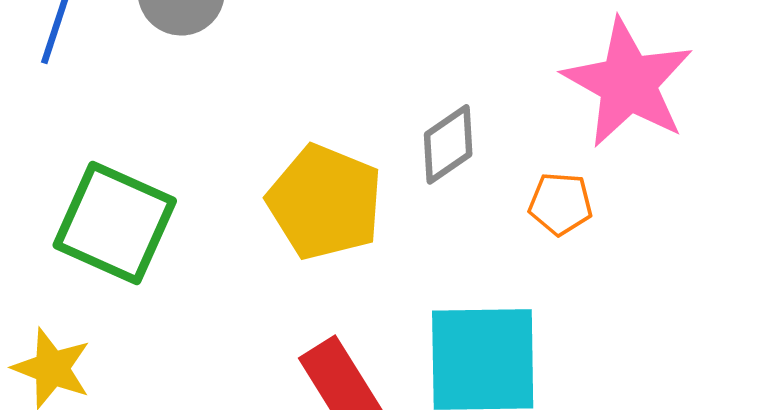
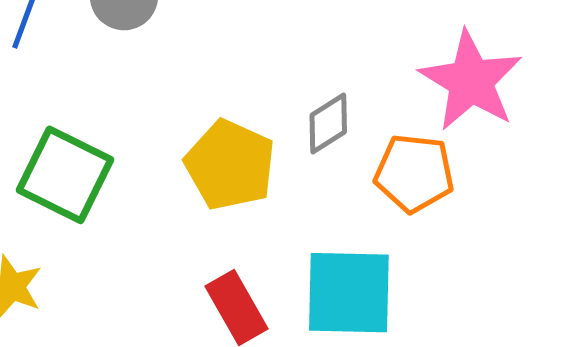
orange pentagon: (560, 204) -> (414, 173), size x1.6

